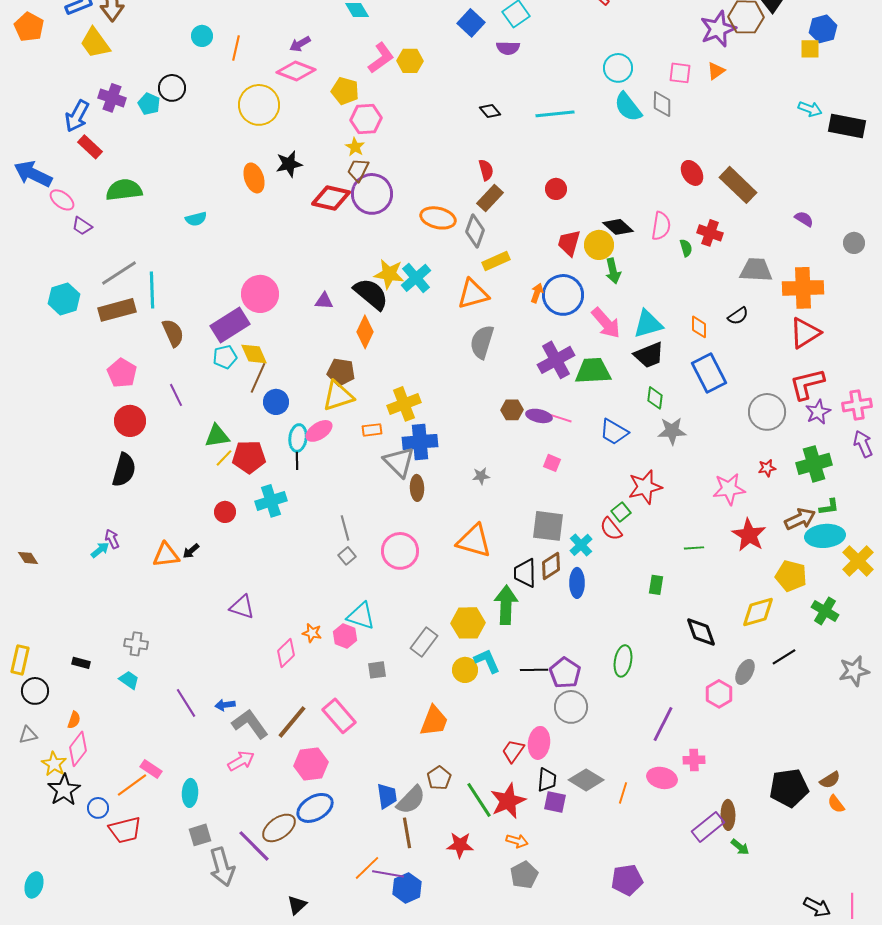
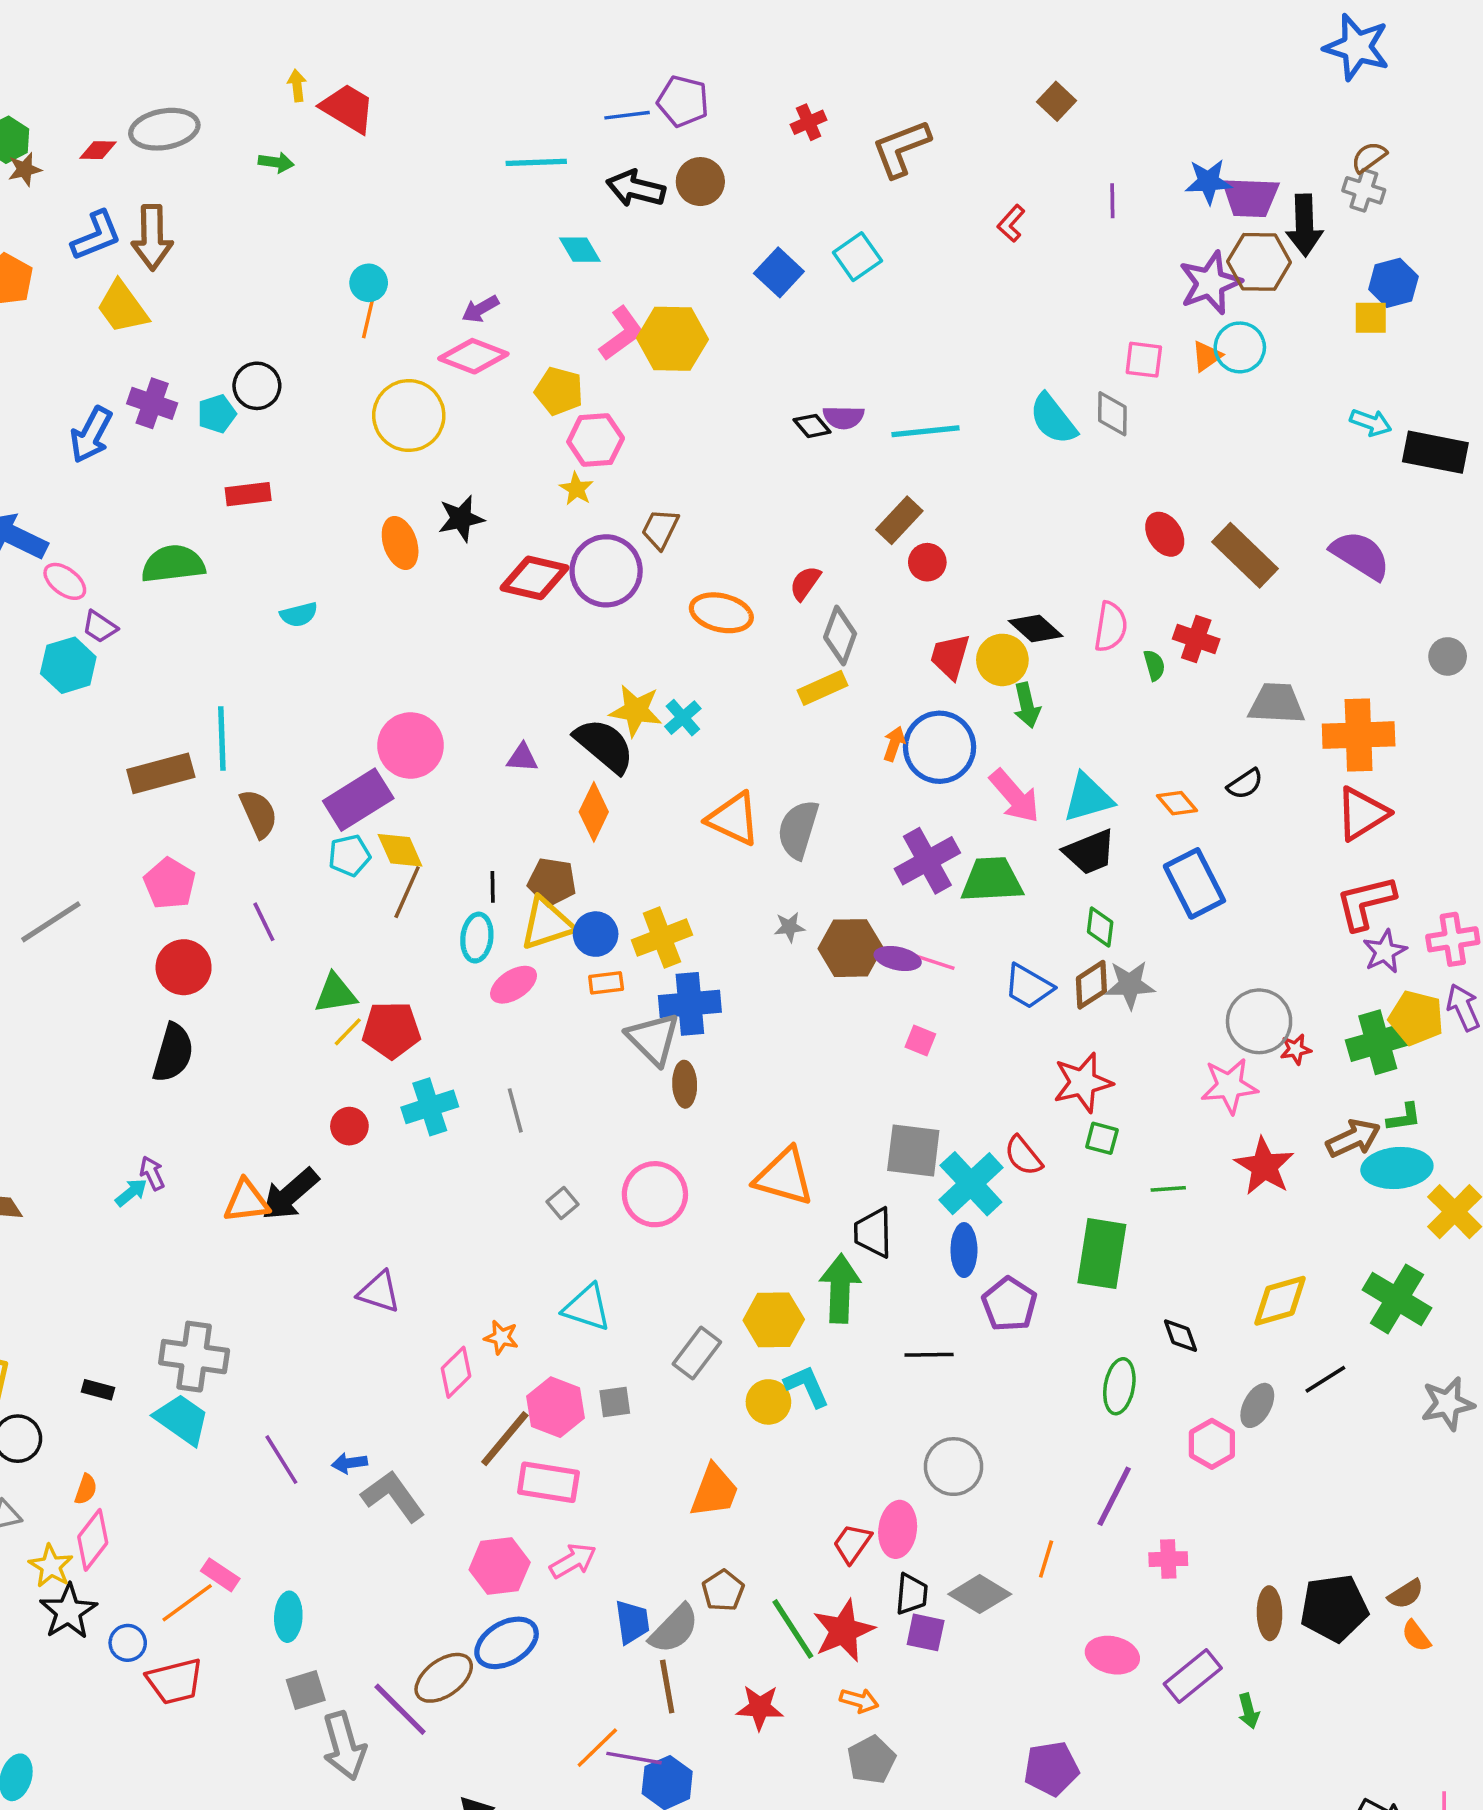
cyan circle: (202, 36) -> (369, 283), moved
purple semicircle: (508, 48) -> (844, 417), moved
yellow hexagon: (410, 61) -> (672, 339), size x1.5
cyan circle: (618, 68) -> (1240, 347), moved
cyan pentagon: (149, 104) -> (217, 414), turned 30
red rectangle: (90, 147) -> (248, 494), moved, turned -50
brown trapezoid: (358, 170) -> (660, 529), moved
red semicircle: (486, 170) -> (805, 583), moved, turned -130
brown rectangle: (490, 198) -> (899, 520), moved
purple semicircle: (804, 219) -> (1360, 555), moved, size x1.8
gray diamond: (475, 231) -> (840, 636), moved
gray line: (119, 273) -> (51, 922), moved
cyan cross: (416, 278) -> (683, 718), size x0.7
orange triangle: (473, 294) -> (734, 819), moved, turned 40
cyan hexagon: (64, 299) -> (68, 665), moved
orange diamond: (699, 327) -> (1177, 803), turned -40
blue circle: (276, 402) -> (596, 934), moved
brown hexagon: (512, 410) -> (850, 948), size x1.6
gray circle: (767, 412) -> (1259, 1021), moved
cyan ellipse: (298, 438) -> (477, 938), moved
black line: (297, 461) -> (493, 887), moved
gray star: (481, 476) -> (789, 927), moved
green square: (621, 512) -> (1102, 1138), moved, turned -36
gray line: (345, 528) -> (515, 1110), moved
cyan cross: (581, 545) -> (971, 1184), size x1.6
black arrow: (191, 551) -> (290, 1194), size x2.0
brown diamond: (551, 566) -> (1091, 985), moved
yellow pentagon: (791, 576) -> (1416, 1018), moved
green rectangle: (656, 585) -> (1102, 1254), size x2.0
green cross: (825, 611) -> (1397, 1299), size x1.4
black diamond: (701, 632) -> (1180, 1336), size x0.7
pink hexagon: (345, 636) -> (555, 1407), moved, size x1.4
gray cross: (136, 644) -> (194, 1357), size x1.6
green ellipse: (623, 661) -> (1119, 1386), moved
black line: (534, 670) -> (929, 1355), moved
purple pentagon: (565, 673) -> (1009, 1304), moved
cyan trapezoid: (129, 680) -> (182, 1419), size x1.6
pink rectangle: (339, 716) -> (548, 1482), turned -40
brown line: (292, 722) -> (505, 1439), moved
pink arrow: (241, 761) -> (573, 1561), moved
pink ellipse: (662, 778) -> (1112, 1655), moved
orange line: (623, 793) -> (1046, 1559), moved
brown ellipse: (728, 815) -> (1270, 1613), moved
green arrow: (740, 847) -> (1249, 1711), turned 36

